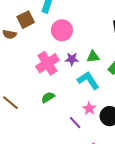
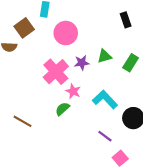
cyan L-shape: (88, 80) -> (105, 99), moved
pink star: (89, 109) -> (73, 91), moved
purple line: (75, 123) -> (105, 136), moved

